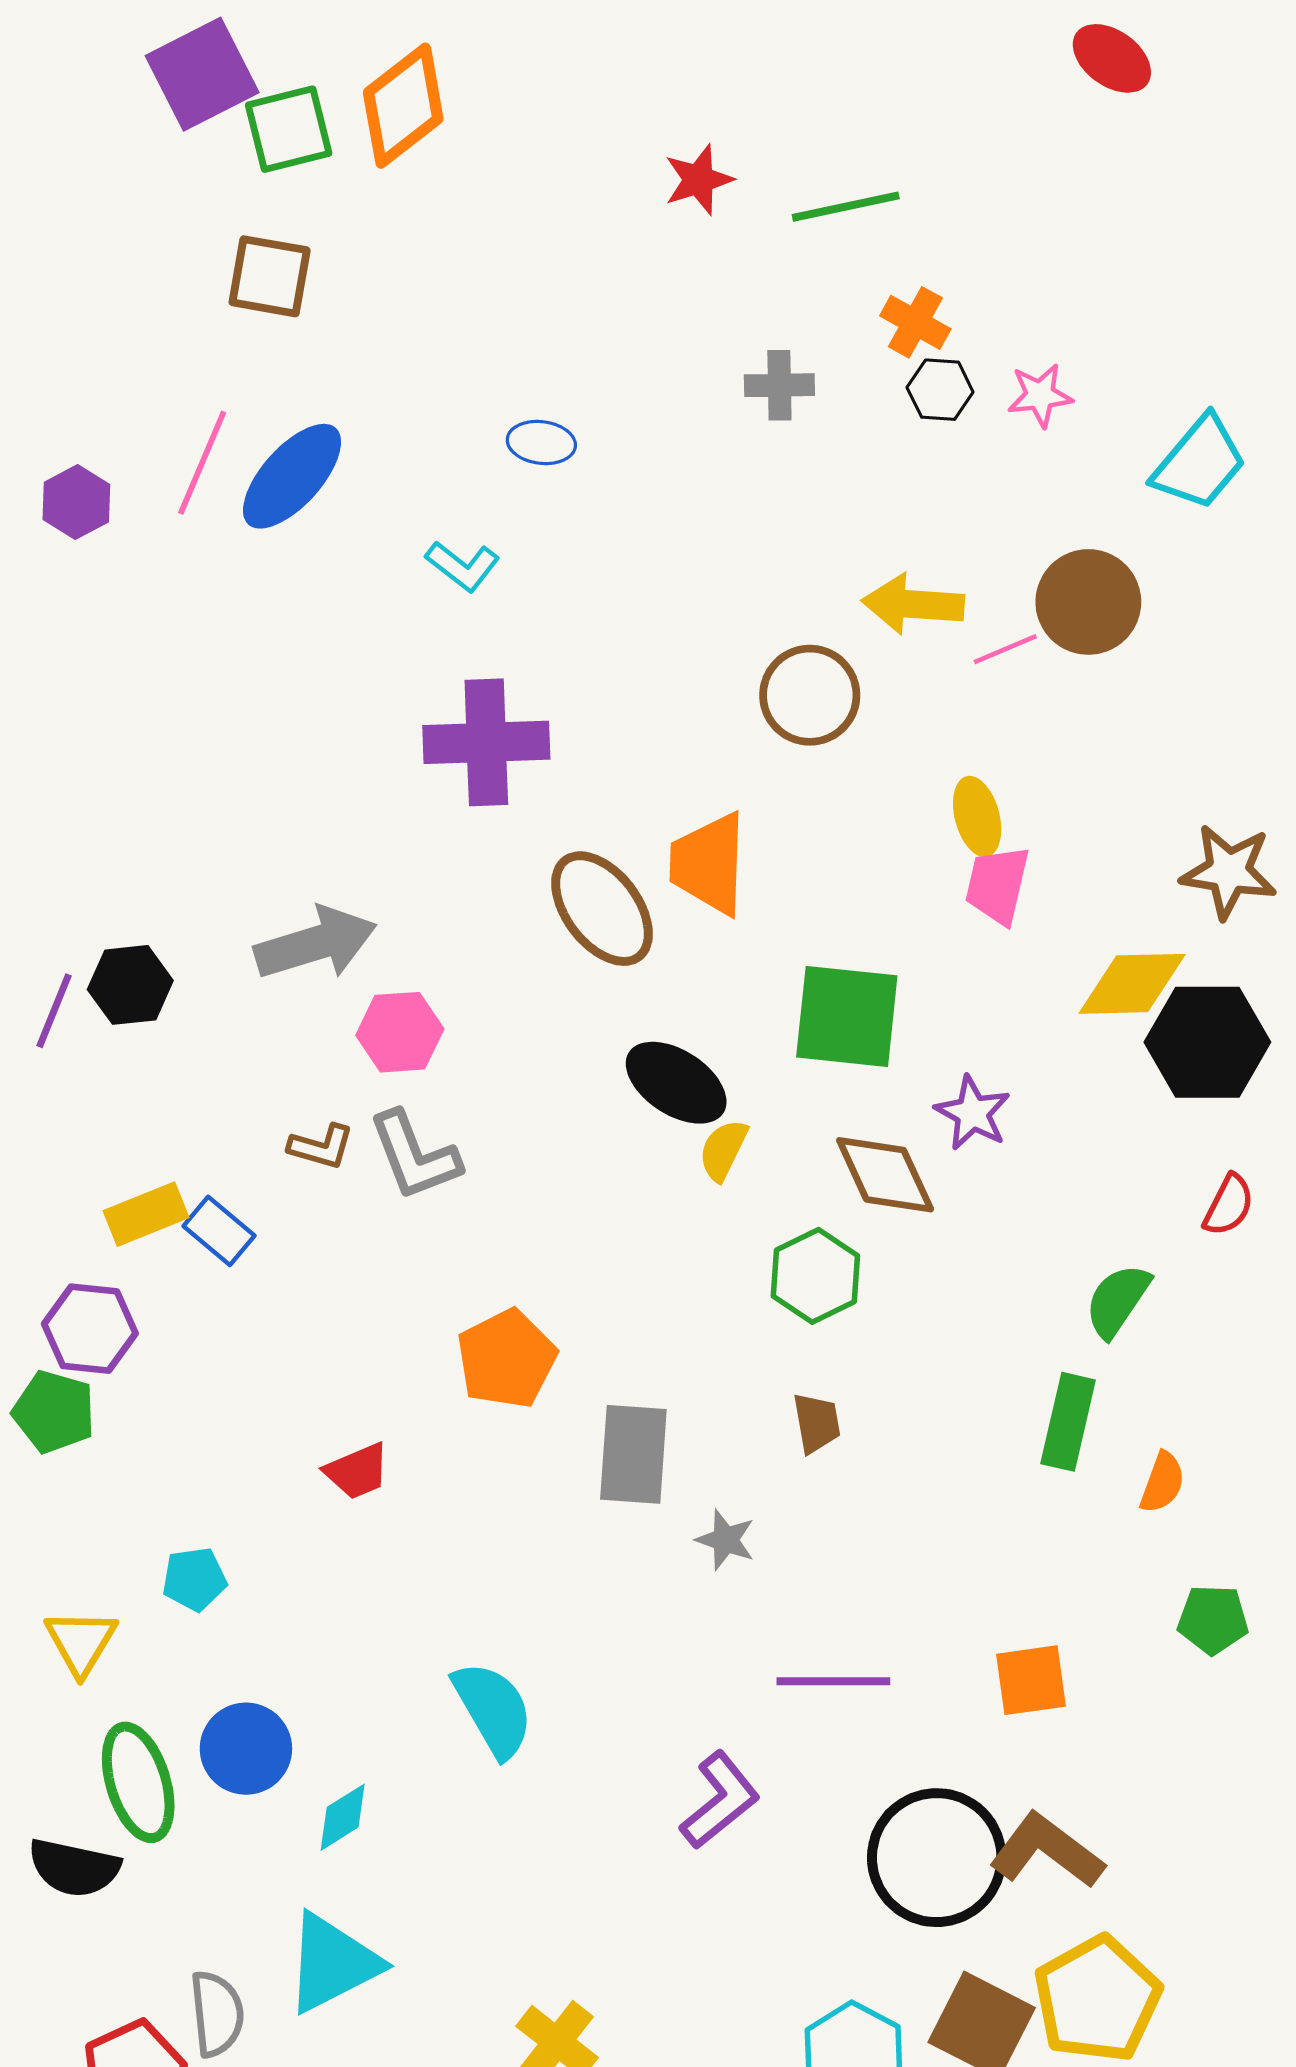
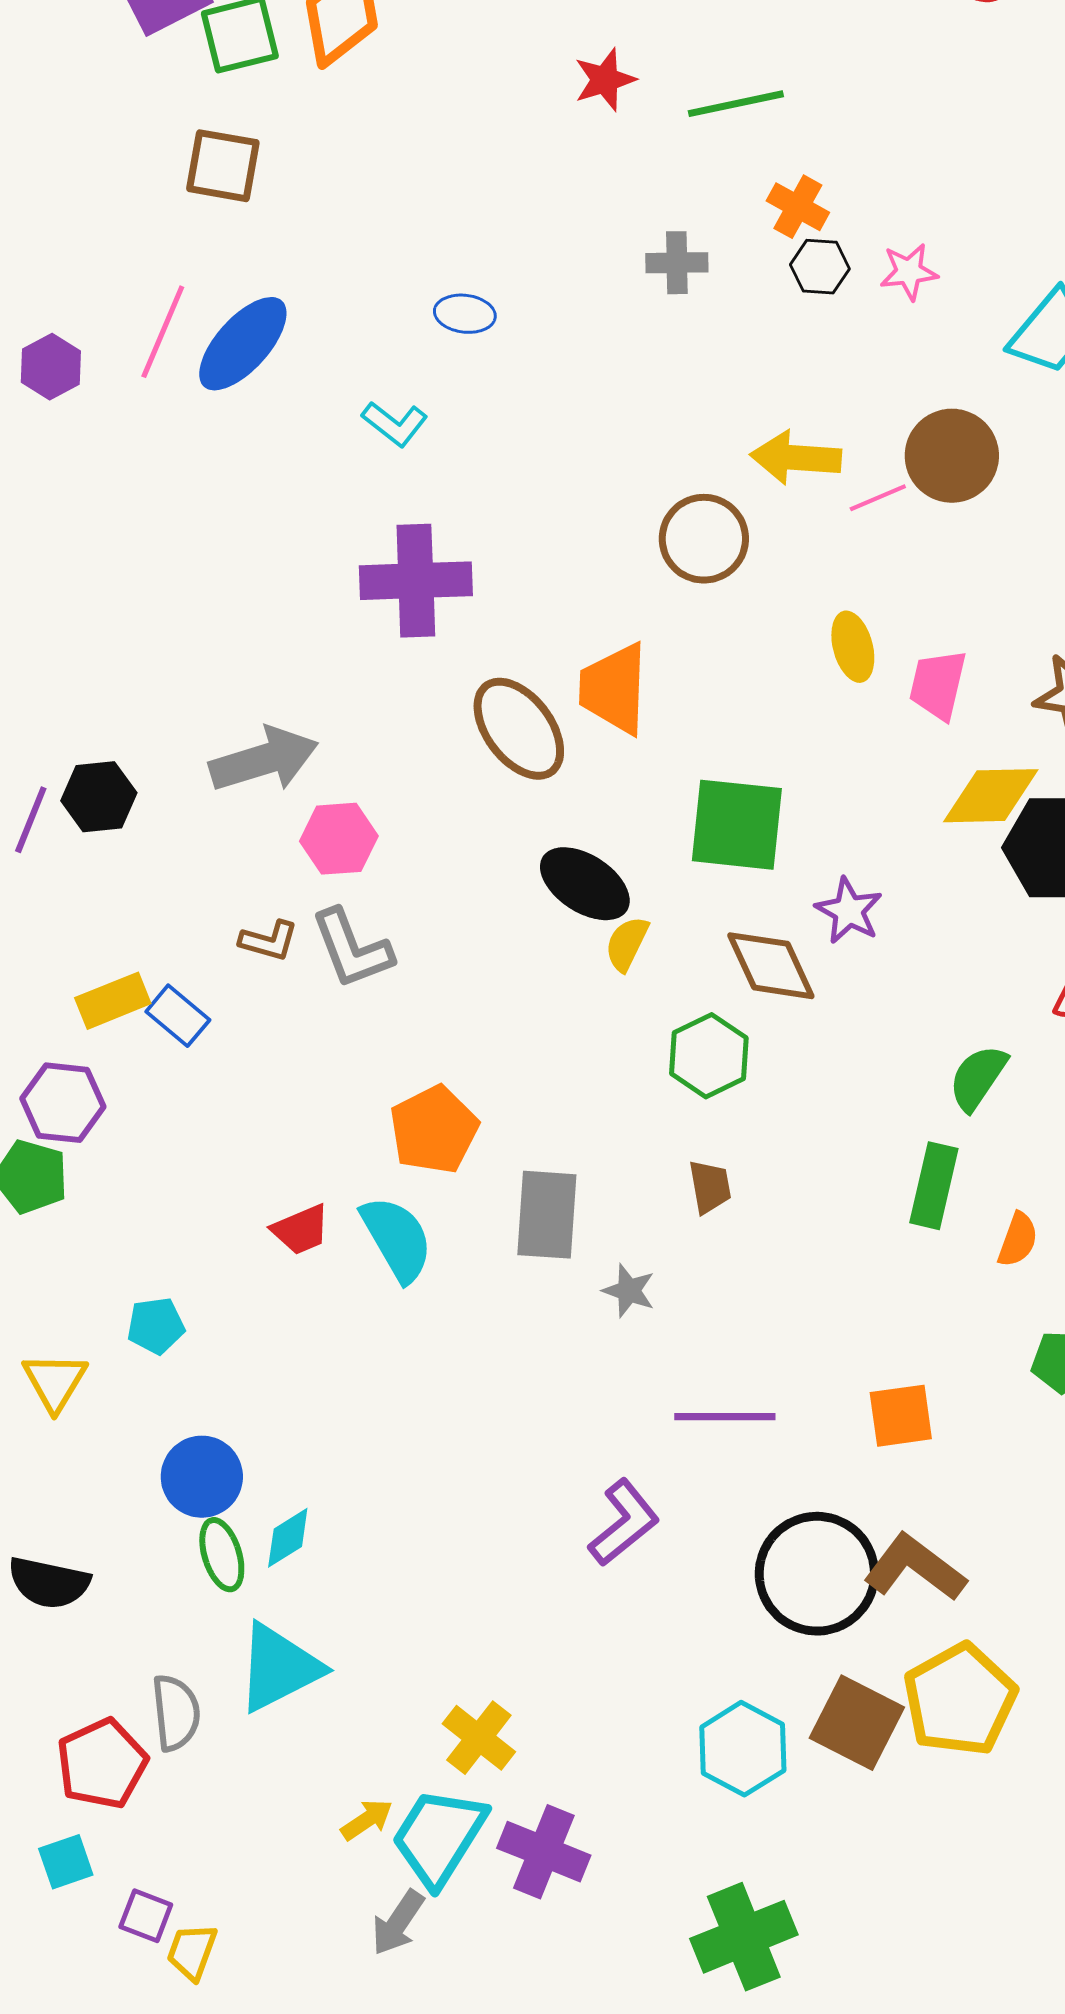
pink trapezoid: (997, 885) -> (938, 685), moved
cyan semicircle: (493, 1709) -> (397, 1239), moved
green ellipse: (138, 1782) -> (222, 1555), moved, size x0.7

